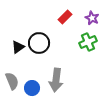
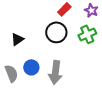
black circle: (39, 43) -> (56, 32), moved
blue circle: (32, 88) -> (31, 67), moved

